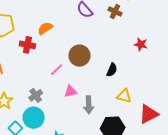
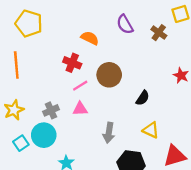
orange semicircle: (45, 28) -> (90, 38), moved, turned 49
red cross: (27, 45) -> (72, 63), moved
pink triangle: (70, 91) -> (80, 109), moved

